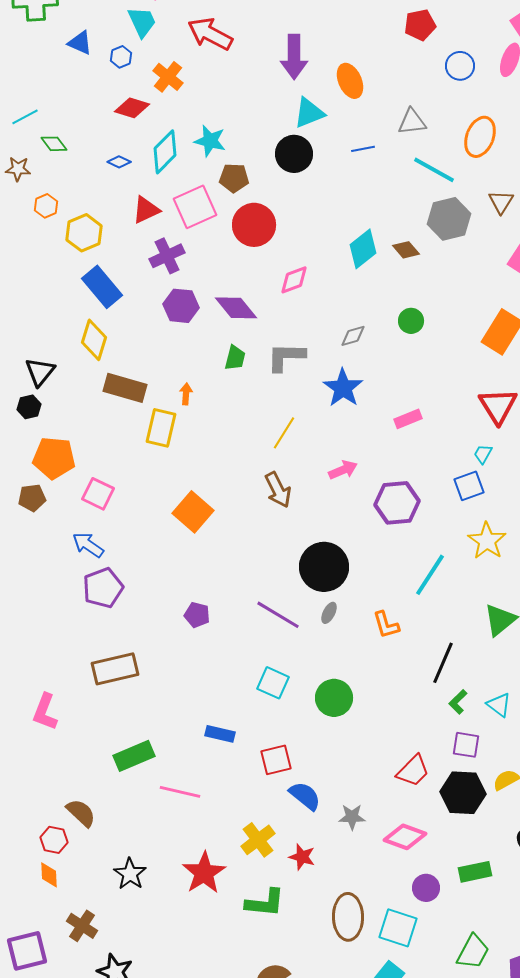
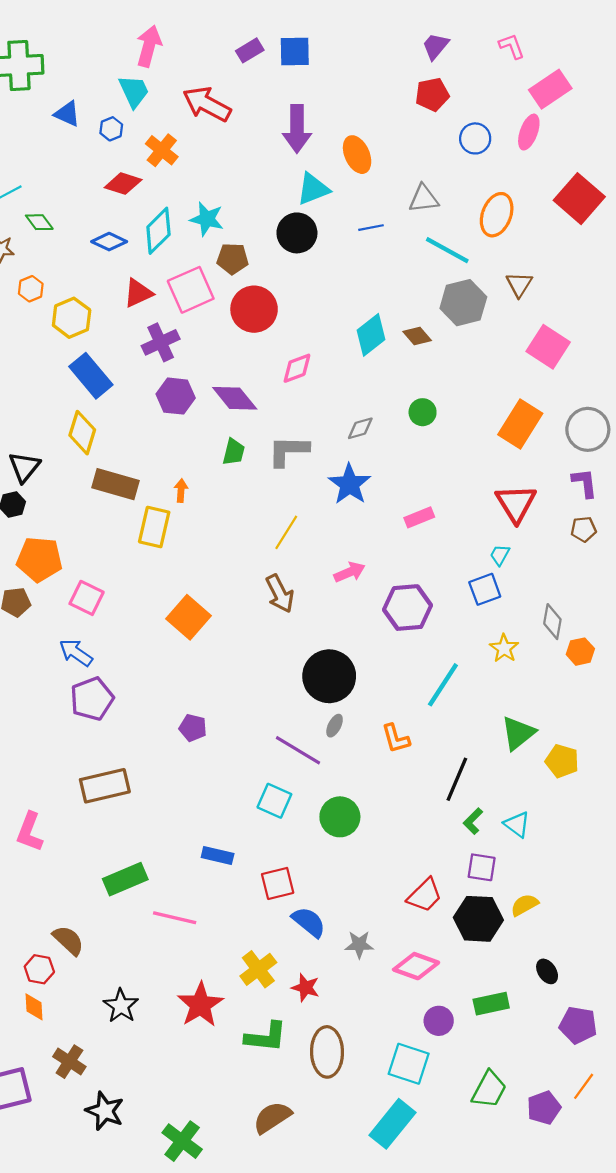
blue diamond: (119, 162) -> (109, 242), size x1.4
yellow star: (487, 541) -> (504, 648), size x0.7
purple line: (278, 615) -> (298, 750), moved
brown ellipse: (348, 917) -> (327, 1052), moved

